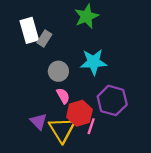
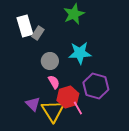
pink line: (91, 126) -> (78, 108), turned -48

